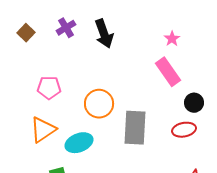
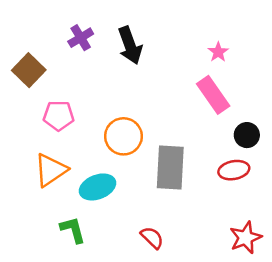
brown square: (26, 33) -> (29, 70), moved, size x1.4

